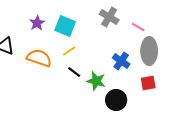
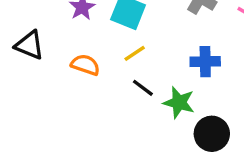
orange semicircle: (39, 58) -> (85, 65), size x0.7
blue cross: (121, 61) -> (205, 62), moved, turned -36

